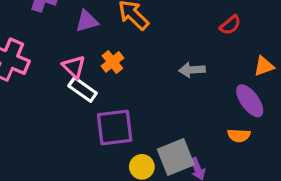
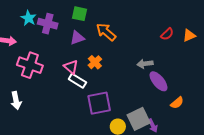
orange triangle: (264, 66) -> (189, 35), moved
purple ellipse: (250, 101) -> (158, 81), moved
orange semicircle: (239, 135) -> (177, 103), turned -40

